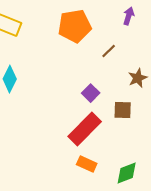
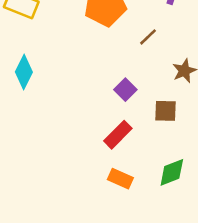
red rectangle: (85, 129) -> (118, 135), size x0.7
green diamond: (127, 173) -> (172, 172), moved

